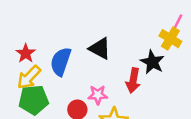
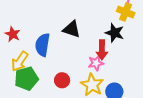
red star: (26, 53) -> (13, 34), moved
pink star: (98, 95) -> (96, 63), moved

